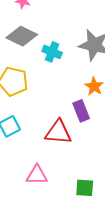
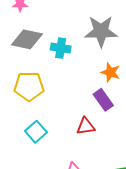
red triangle: (58, 132) -> (86, 126), size x0.7

